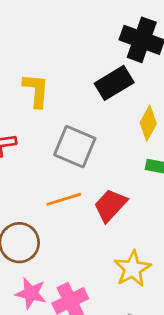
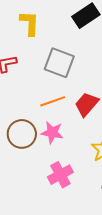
pink star: (31, 293) -> (52, 132), moved

